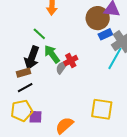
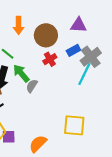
brown circle: (98, 18) -> (46, 35), moved
red cross: (71, 61) -> (50, 59), moved

